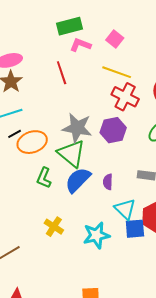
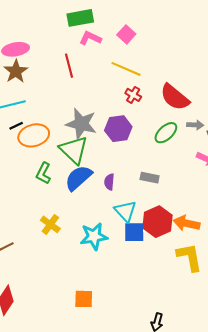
red cross: (125, 97) -> (133, 95), size x0.6

